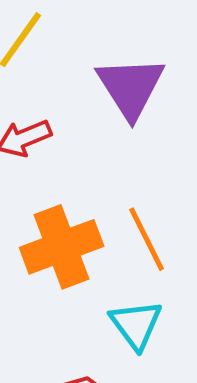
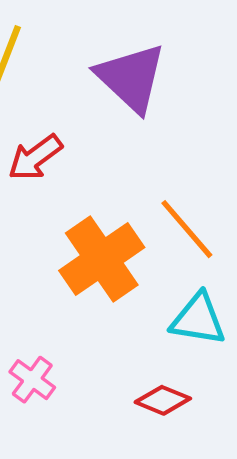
cyan triangle: (136, 325) -> (198, 319), turned -30

